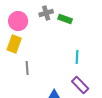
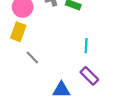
gray line: (27, 68) -> (32, 58), turned -40

